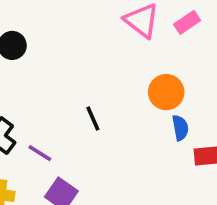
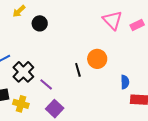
orange circle: (166, 92) -> (97, 59), moved

